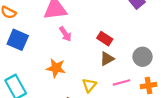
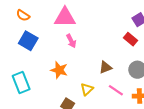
red rectangle: (105, 39) -> (131, 39), moved
pink line: (122, 82) -> (116, 90), turned 42

